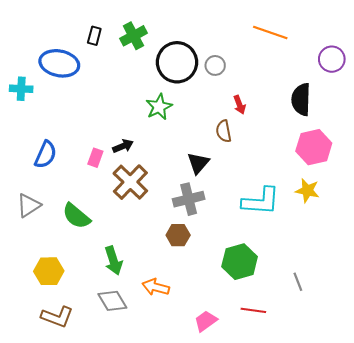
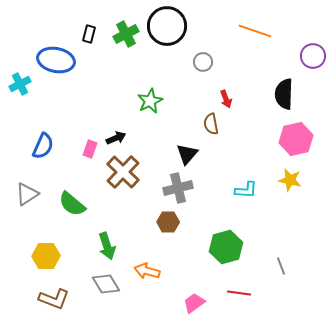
black circle: (177, 62) -> (167, 26), moved
cyan cross: (21, 89) -> (20, 84), turned -30
cyan L-shape: (261, 201) -> (246, 190), size x0.6

